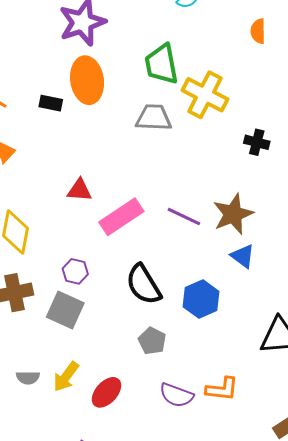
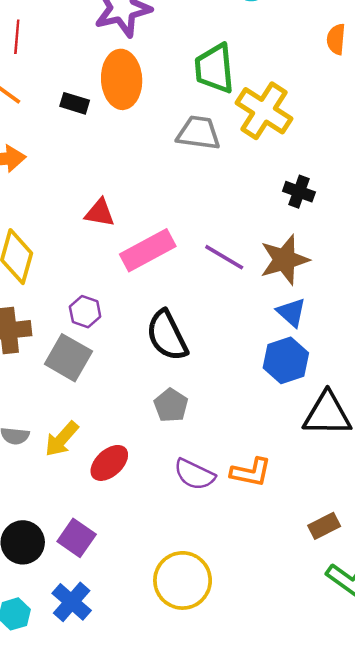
black cross: (257, 142) -> (299, 192), moved
blue hexagon: (201, 299) -> (286, 360), moved

